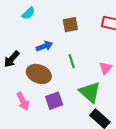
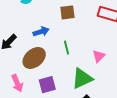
brown ellipse: (39, 74) -> (34, 58), turned -65
green triangle: (90, 92) -> (82, 78), turned 50

